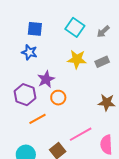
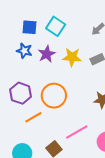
cyan square: (75, 27) -> (56, 26), moved
purple star: (46, 79) -> (47, 54), moved
orange circle: (58, 98) -> (54, 96), size x1.6

